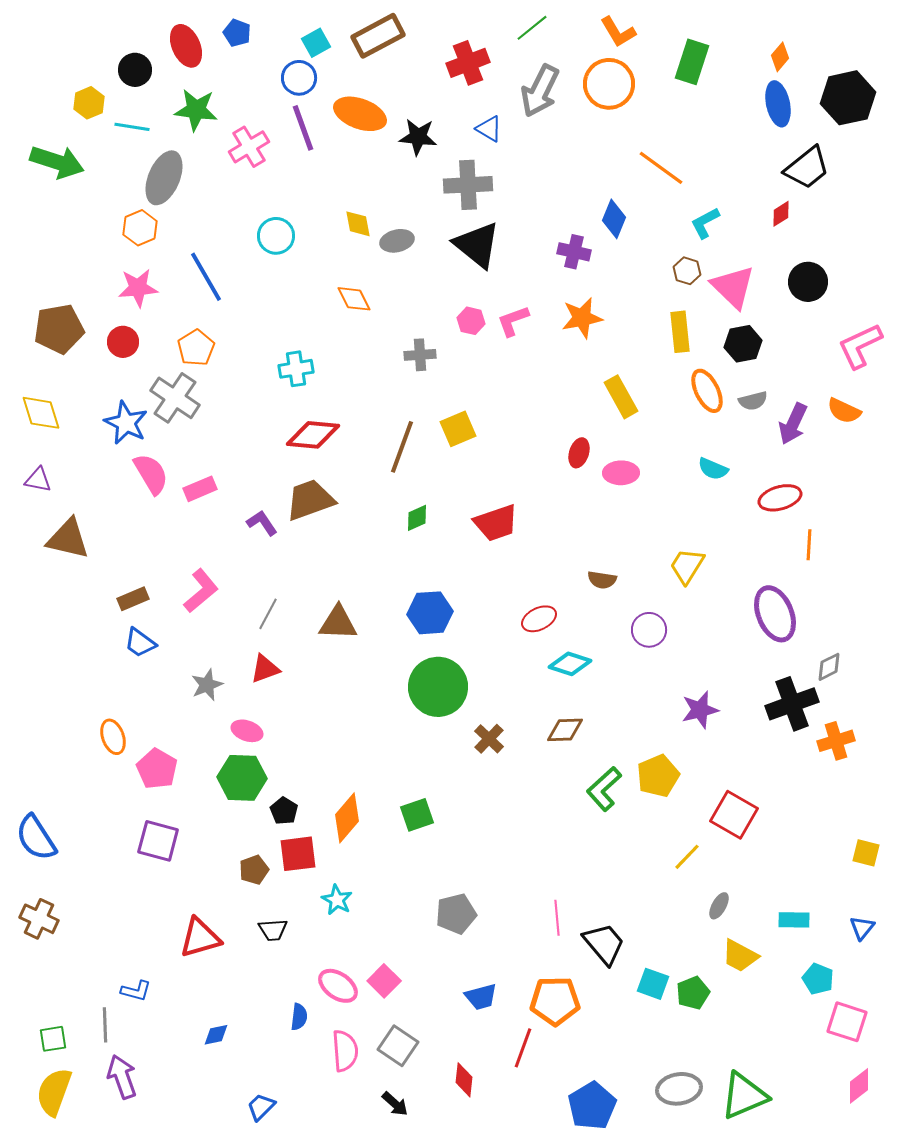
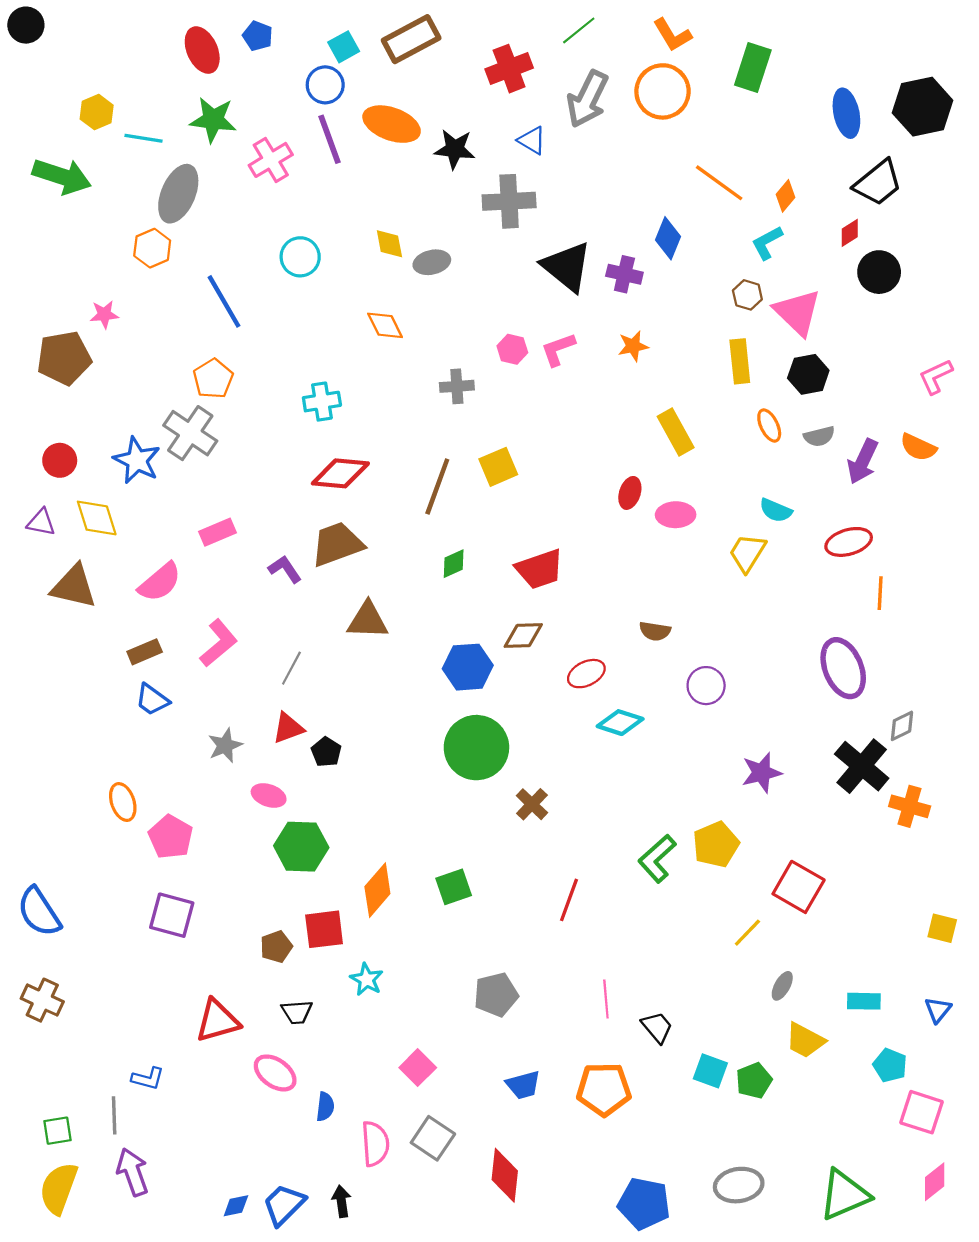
orange diamond: (780, 57) -> (785, 196), moved
black circle: (135, 70) -> (26, 25), moved
black triangle: (477, 245) -> (567, 267), moved
black circle: (808, 282) -> (879, 272), moved
pink star: (138, 288) -> (104, 314), moved, size x0.7
orange star: (582, 318) -> (633, 346), size x0.7
red circle: (123, 342) -> (60, 460), moved
pink L-shape: (860, 346) -> (936, 377), size x0.7
orange ellipse: (707, 391) -> (769, 425), size x0.7
yellow diamond: (41, 413) -> (97, 518), moved
pink semicircle: (151, 474) -> (160, 582), moved, turned 81
yellow trapezoid: (687, 566) -> (747, 553), moved
brown triangle: (338, 623) -> (368, 620), moved
black cross: (792, 704) -> (862, 766), turned -30
brown diamond: (565, 730) -> (523, 636), moved
orange cross: (836, 741) -> (910, 806), turned 33
green hexagon: (242, 778) -> (301, 847), moved
black pentagon: (284, 811) -> (326, 752), moved
black trapezoid: (604, 944) -> (657, 1027), size x0.7
pink ellipse: (338, 986) -> (275, 1073), moved
blue diamond: (216, 1035) -> (236, 1206), moved
red line: (523, 1048) -> (569, 900), moved
red diamond: (464, 1080) -> (505, 1175), size x1.4
green triangle: (744, 1096) -> (844, 1195), moved
black arrow: (395, 1104) -> (342, 1201), moved, turned -140
blue pentagon: (592, 1106) -> (644, 1204), turned -30
blue trapezoid: (261, 1107) -> (284, 1205), size x1.4

